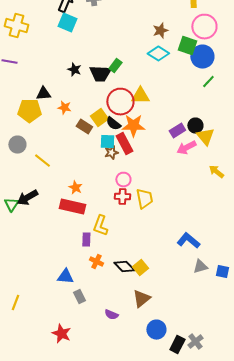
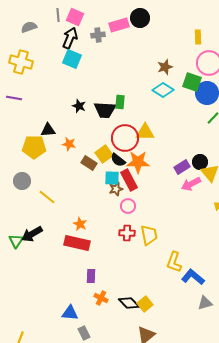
green rectangle: (115, 66) -> (120, 102), turned -32
pink circle: (123, 180) -> (128, 206), moved
yellow L-shape: (100, 226) -> (174, 262), moved

